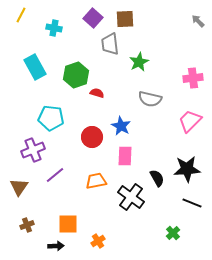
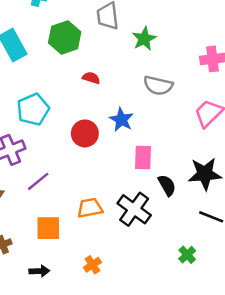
green hexagon: (76, 75) -> (65, 37), moved
cyan pentagon: (51, 118) -> (33, 109), turned -30
pink rectangle: (125, 156) -> (143, 157), moved
orange trapezoid: (96, 181) -> (90, 208), moved
orange square: (68, 224) -> (48, 228), moved

